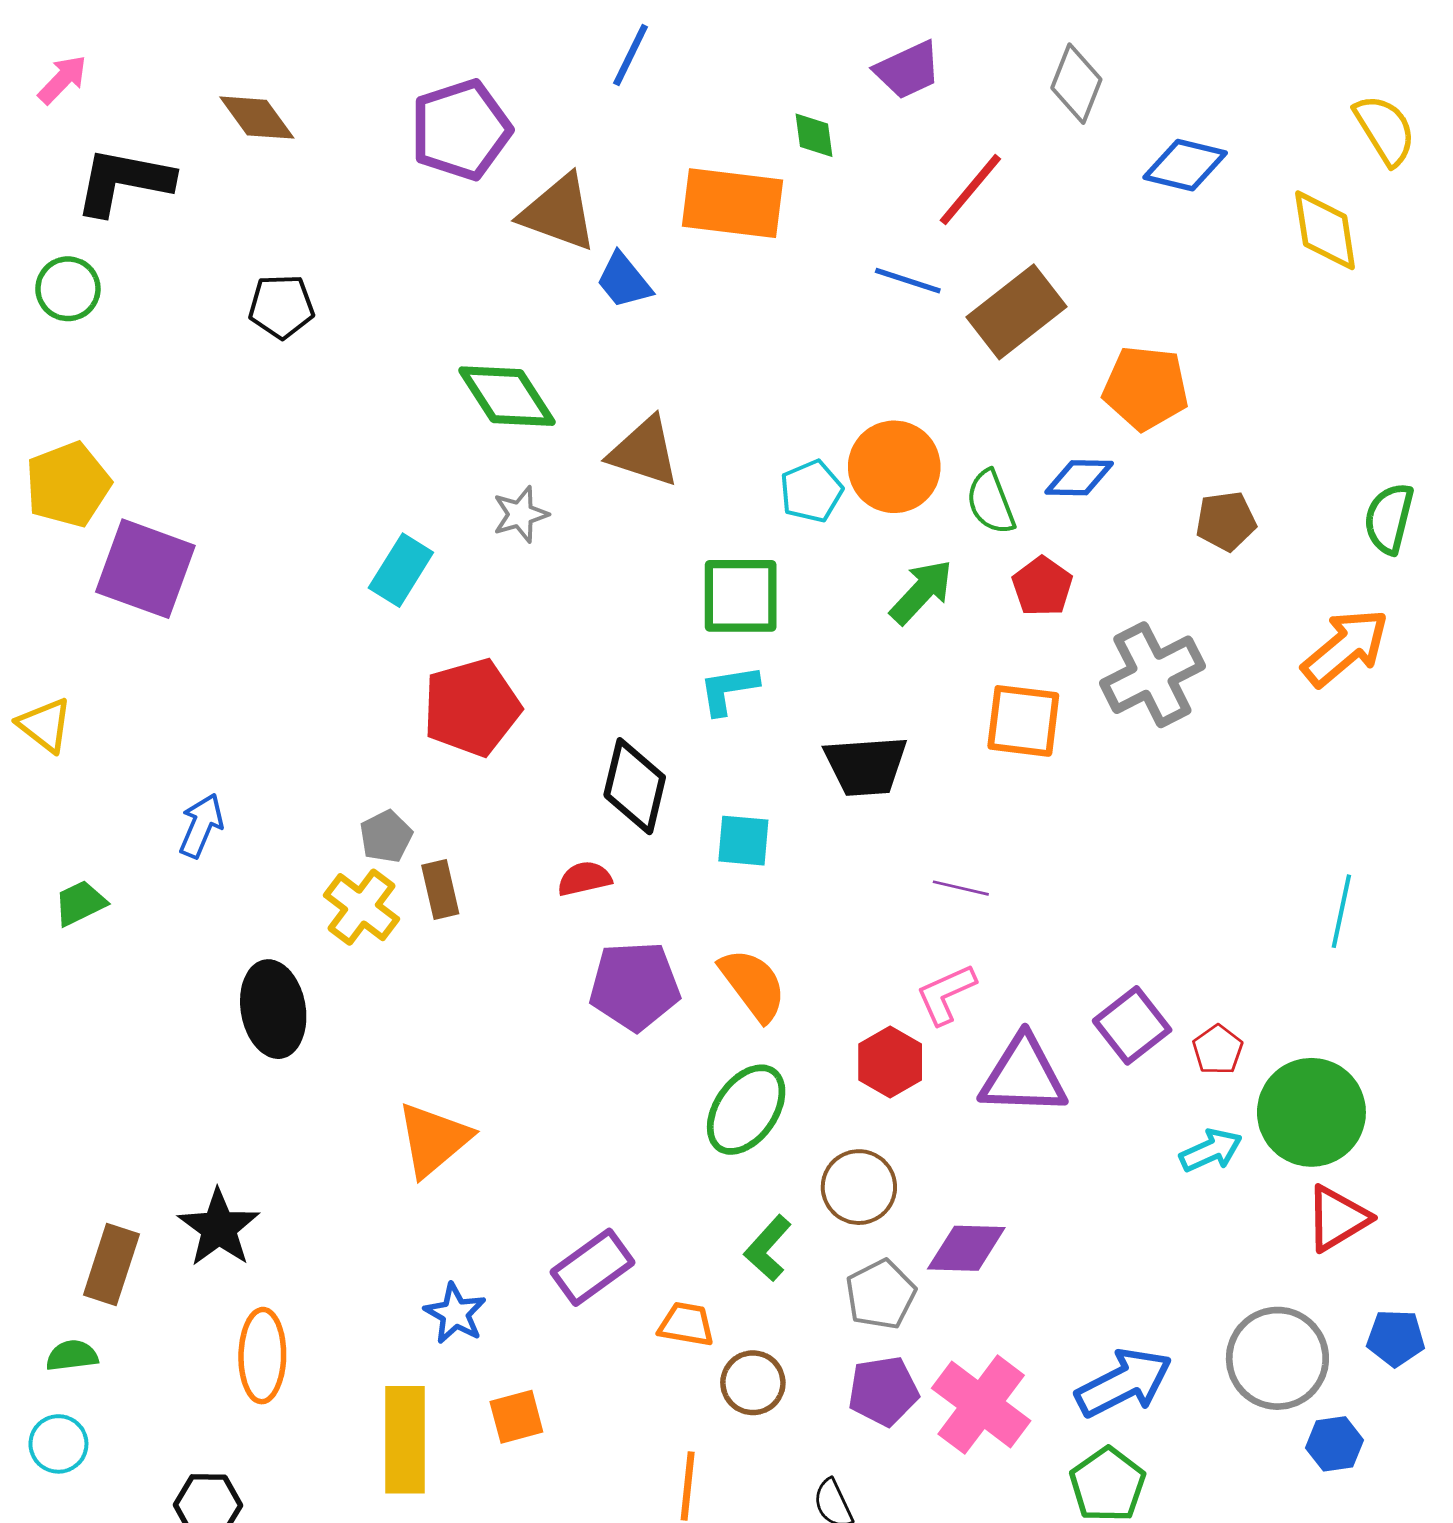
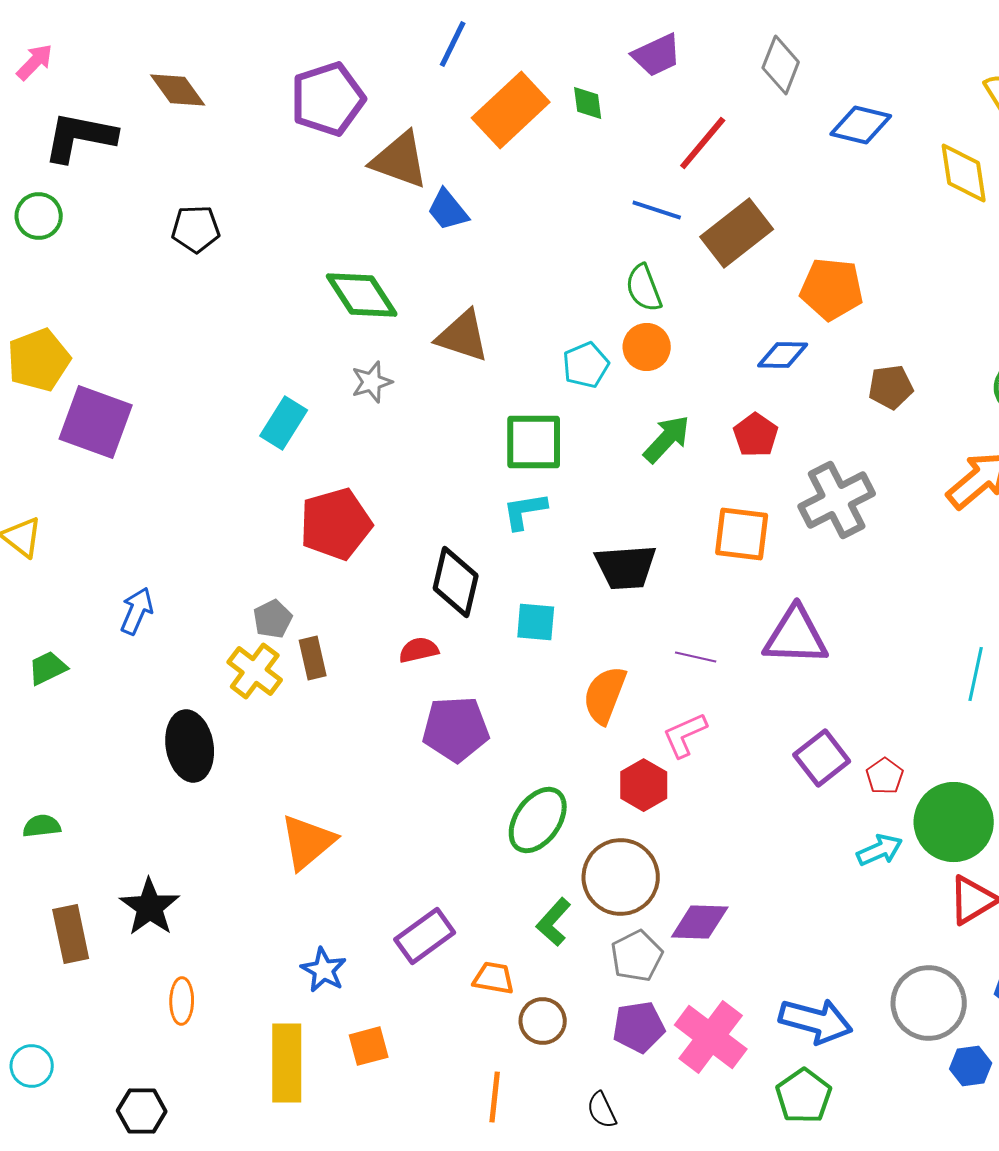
orange rectangle: (733, 203) -> (511, 110), moved, turned -50
orange circle: (894, 467) -> (647, 347), size x0.7
green semicircle: (991, 502) -> (644, 288), moved
orange semicircle: (753, 985) -> (605, 695), moved, turned -122
purple triangle: (1023, 1076) -> (796, 636), moved
brown circle: (859, 1187) -> (621, 877), size x1.4
brown rectangle: (111, 1265) -> (71, 934), turned -30
green semicircle: (72, 1356) -> (42, 826), moved
orange ellipse: (262, 1356) -> (182, 1001), size x0.7
blue arrow: (1124, 1383) -> (816, 1021), turned 42

